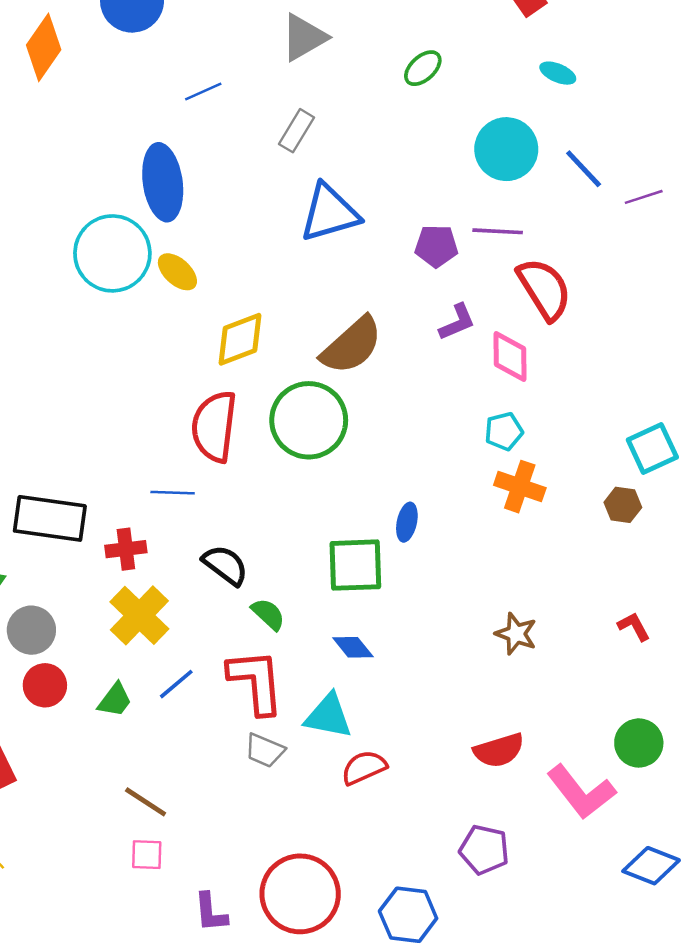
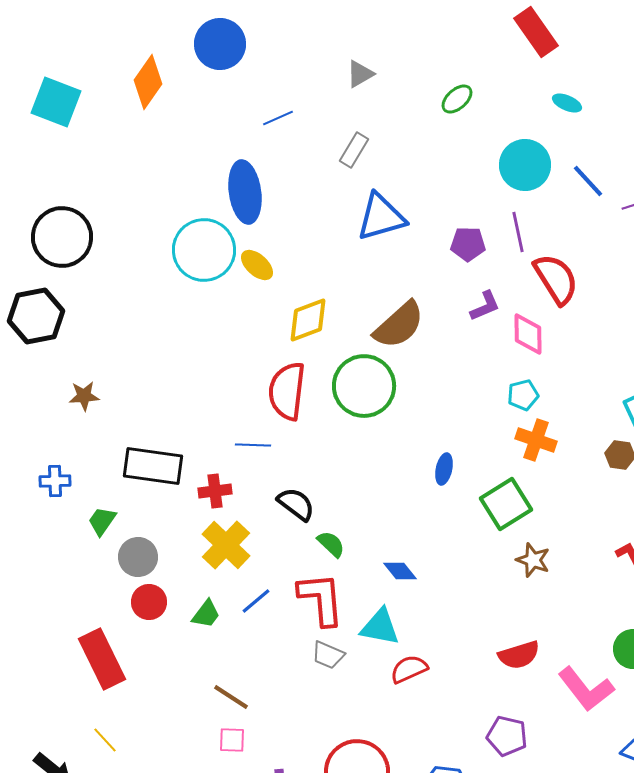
gray triangle: (304, 37) -> (360, 74), size x0.7
purple line: (498, 231) -> (518, 232), turned 75
green square: (355, 565) -> (506, 504), moved, turned -30

